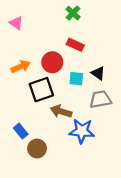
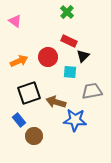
black triangle: (98, 73) -> (83, 56), moved, turned 40
black square: (41, 90) -> (29, 93), moved

